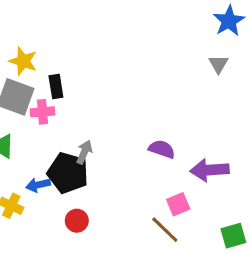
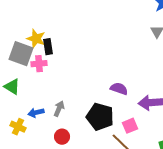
yellow star: (23, 61) -> (36, 39), moved
gray arrow: (84, 152) -> (59, 109), moved
black pentagon: (68, 173) -> (100, 117), moved

